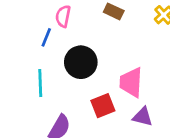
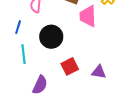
blue line: (46, 37) -> (18, 27), moved
pink trapezoid: (131, 82) -> (88, 16), moved

